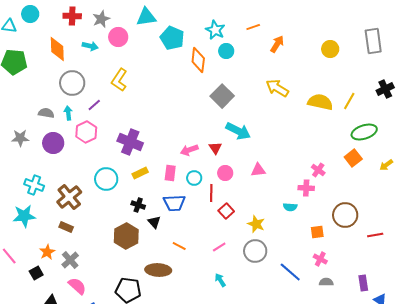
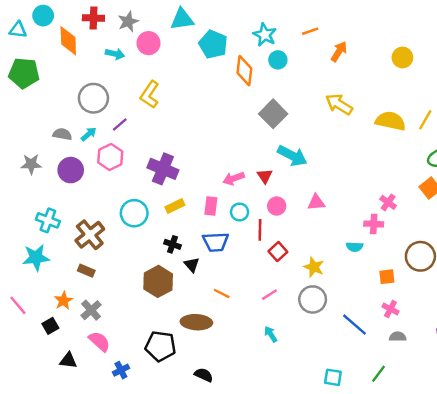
orange diamond: (57, 49) -> (68, 41), moved
cyan arrow: (68, 113) -> (89, 134), turned 56

